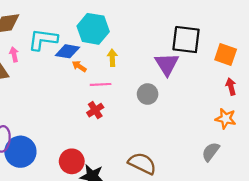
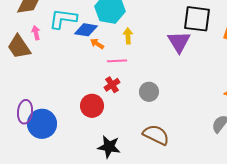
gray circle: (148, 94) -> (149, 92), moved
red circle: (72, 161) -> (92, 106), moved

